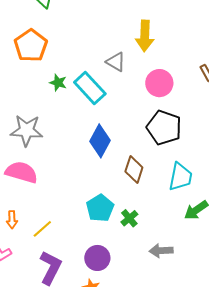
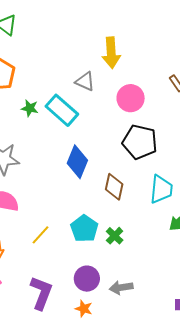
yellow line: (42, 229) -> (41, 235), moved
gray arrow: (161, 251) -> (121, 288), moved

